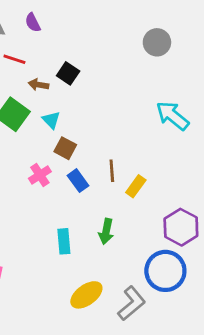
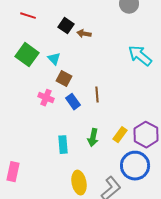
brown arrow: (38, 85) -> (84, 34), moved
pink cross: (40, 175) -> (46, 98), turned -35
yellow rectangle: (136, 186) -> (120, 135), moved
yellow ellipse: (86, 295) -> (79, 183), turned -65

